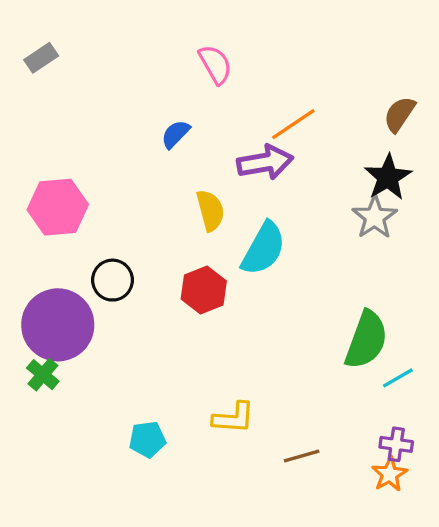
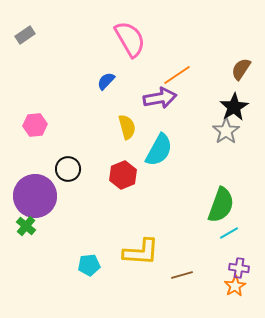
pink semicircle: (215, 64) -> (130, 39), size x1.5
pink hexagon: (58, 207) -> (35, 125), size x0.7
cyan line: (398, 378) -> (229, 233), moved
yellow L-shape: (234, 418) -> (141, 252), size x1.4

